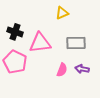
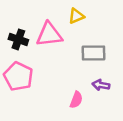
pink triangle: (40, 43) -> (49, 35), moved
pink semicircle: (62, 70) -> (76, 100), moved

